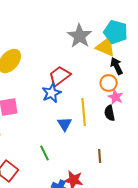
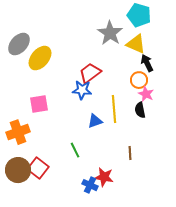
cyan pentagon: (116, 32) -> (139, 15), moved
blue star: (52, 93) -> (82, 90), turned 30
blue triangle: (65, 124) -> (95, 121), turned 42

